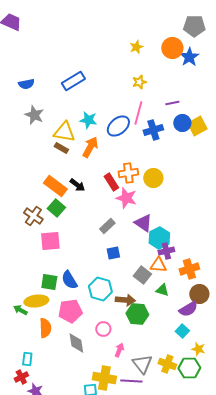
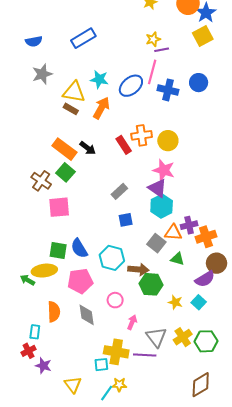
purple line: (172, 103) -> (162, 50), moved
gray star: (34, 115) -> (42, 74), turned 30
yellow square: (197, 126) -> (203, 36), moved
blue cross: (153, 130) -> (168, 90), turned 30
pink star: (126, 198) -> (164, 170), moved
cyan hexagon: (159, 238) -> (162, 206), moved
purple cross: (166, 251) -> (189, 225), moved
orange semicircle: (45, 328) -> (54, 312), moved
yellow star: (198, 349) -> (175, 302), moved
yellow cross: (167, 364) -> (183, 337), turned 36

